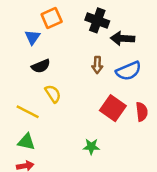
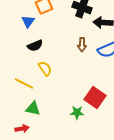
red square: (113, 108) -> (95, 98), moved
green triangle: (26, 142) -> (33, 109), moved

